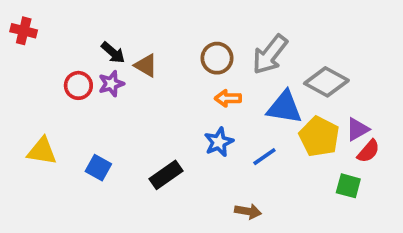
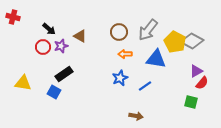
black arrow: (113, 53) -> (49, 29), moved
gray diamond: (326, 82) -> (192, 41), moved
yellow pentagon: (319, 137) -> (175, 42), moved
black rectangle: (166, 175) -> (64, 74), moved

